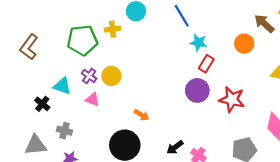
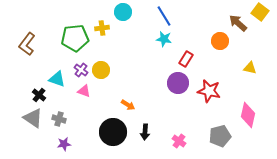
cyan star: (198, 42) -> (164, 39), moved
gray triangle: (36, 145) -> (33, 118), moved, turned 40
black arrow: (175, 147) -> (145, 132), moved, turned -49

